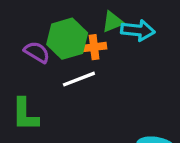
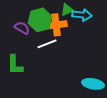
orange cross: (94, 47) -> (56, 25), size x1.5

